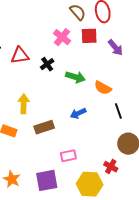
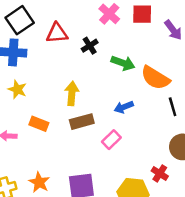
orange semicircle: (103, 88) -> (155, 78), size x1.4
yellow arrow: (24, 104) -> (72, 94), moved
pink rectangle: (68, 156) -> (111, 140), moved, turned -35

